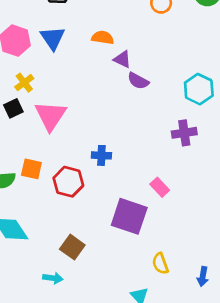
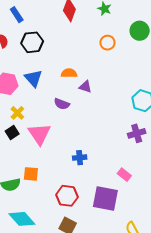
purple semicircle: (138, 81) -> (62, 104), moved
red hexagon: (68, 182) -> (67, 196), moved

